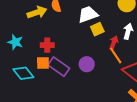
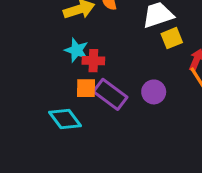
cyan star: (15, 42) -> (76, 50), moved
cyan diamond: (23, 73) -> (65, 119), moved

